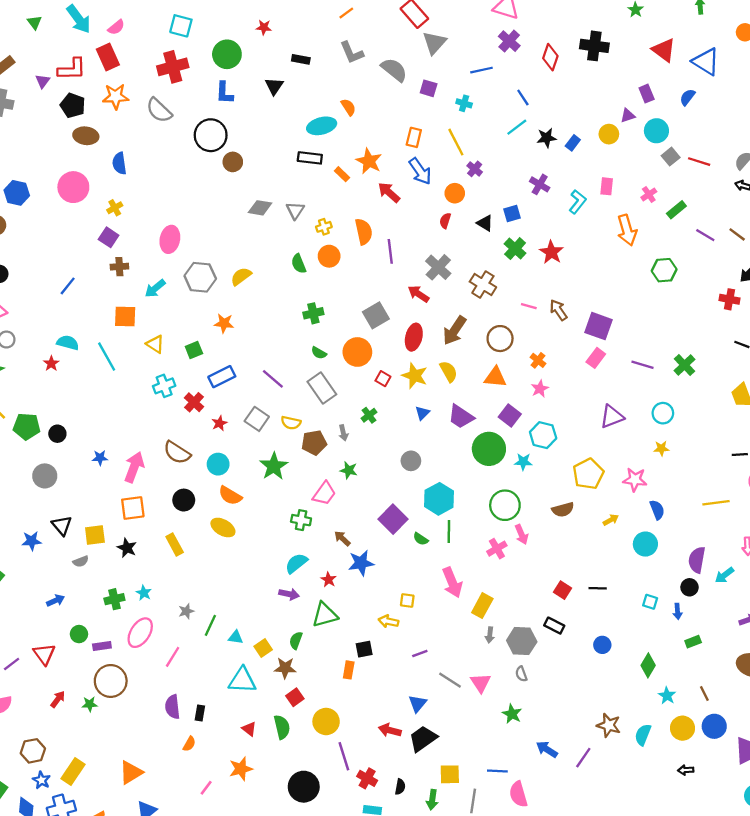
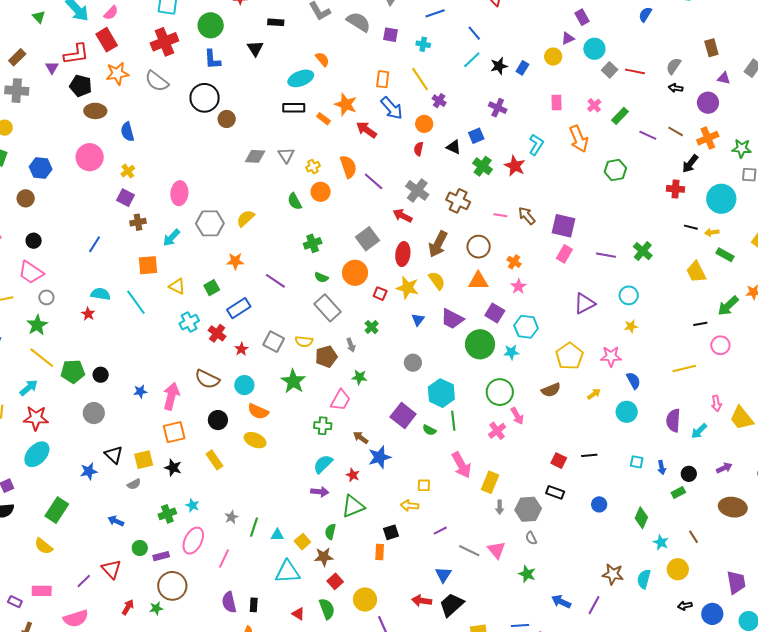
blue semicircle: (687, 97) -> (645, 14), moved
cyan L-shape: (578, 202) -> (536, 145), moved
purple line: (390, 251) -> (374, 181), turned -35
purple line: (273, 379) -> (275, 281), moved
black circle: (690, 587) -> (689, 474), moved
blue arrow: (56, 601) -> (116, 521), turned -126
blue circle: (714, 726) -> (712, 614), moved

